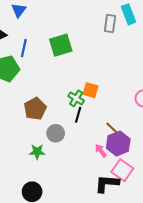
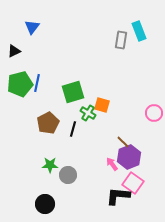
green square: (61, 45) -> (73, 92), moved
blue line: (24, 48) -> (37, 83), moved
black line: (78, 115) -> (73, 129), moved
gray circle: (56, 133) -> (68, 175), moved

